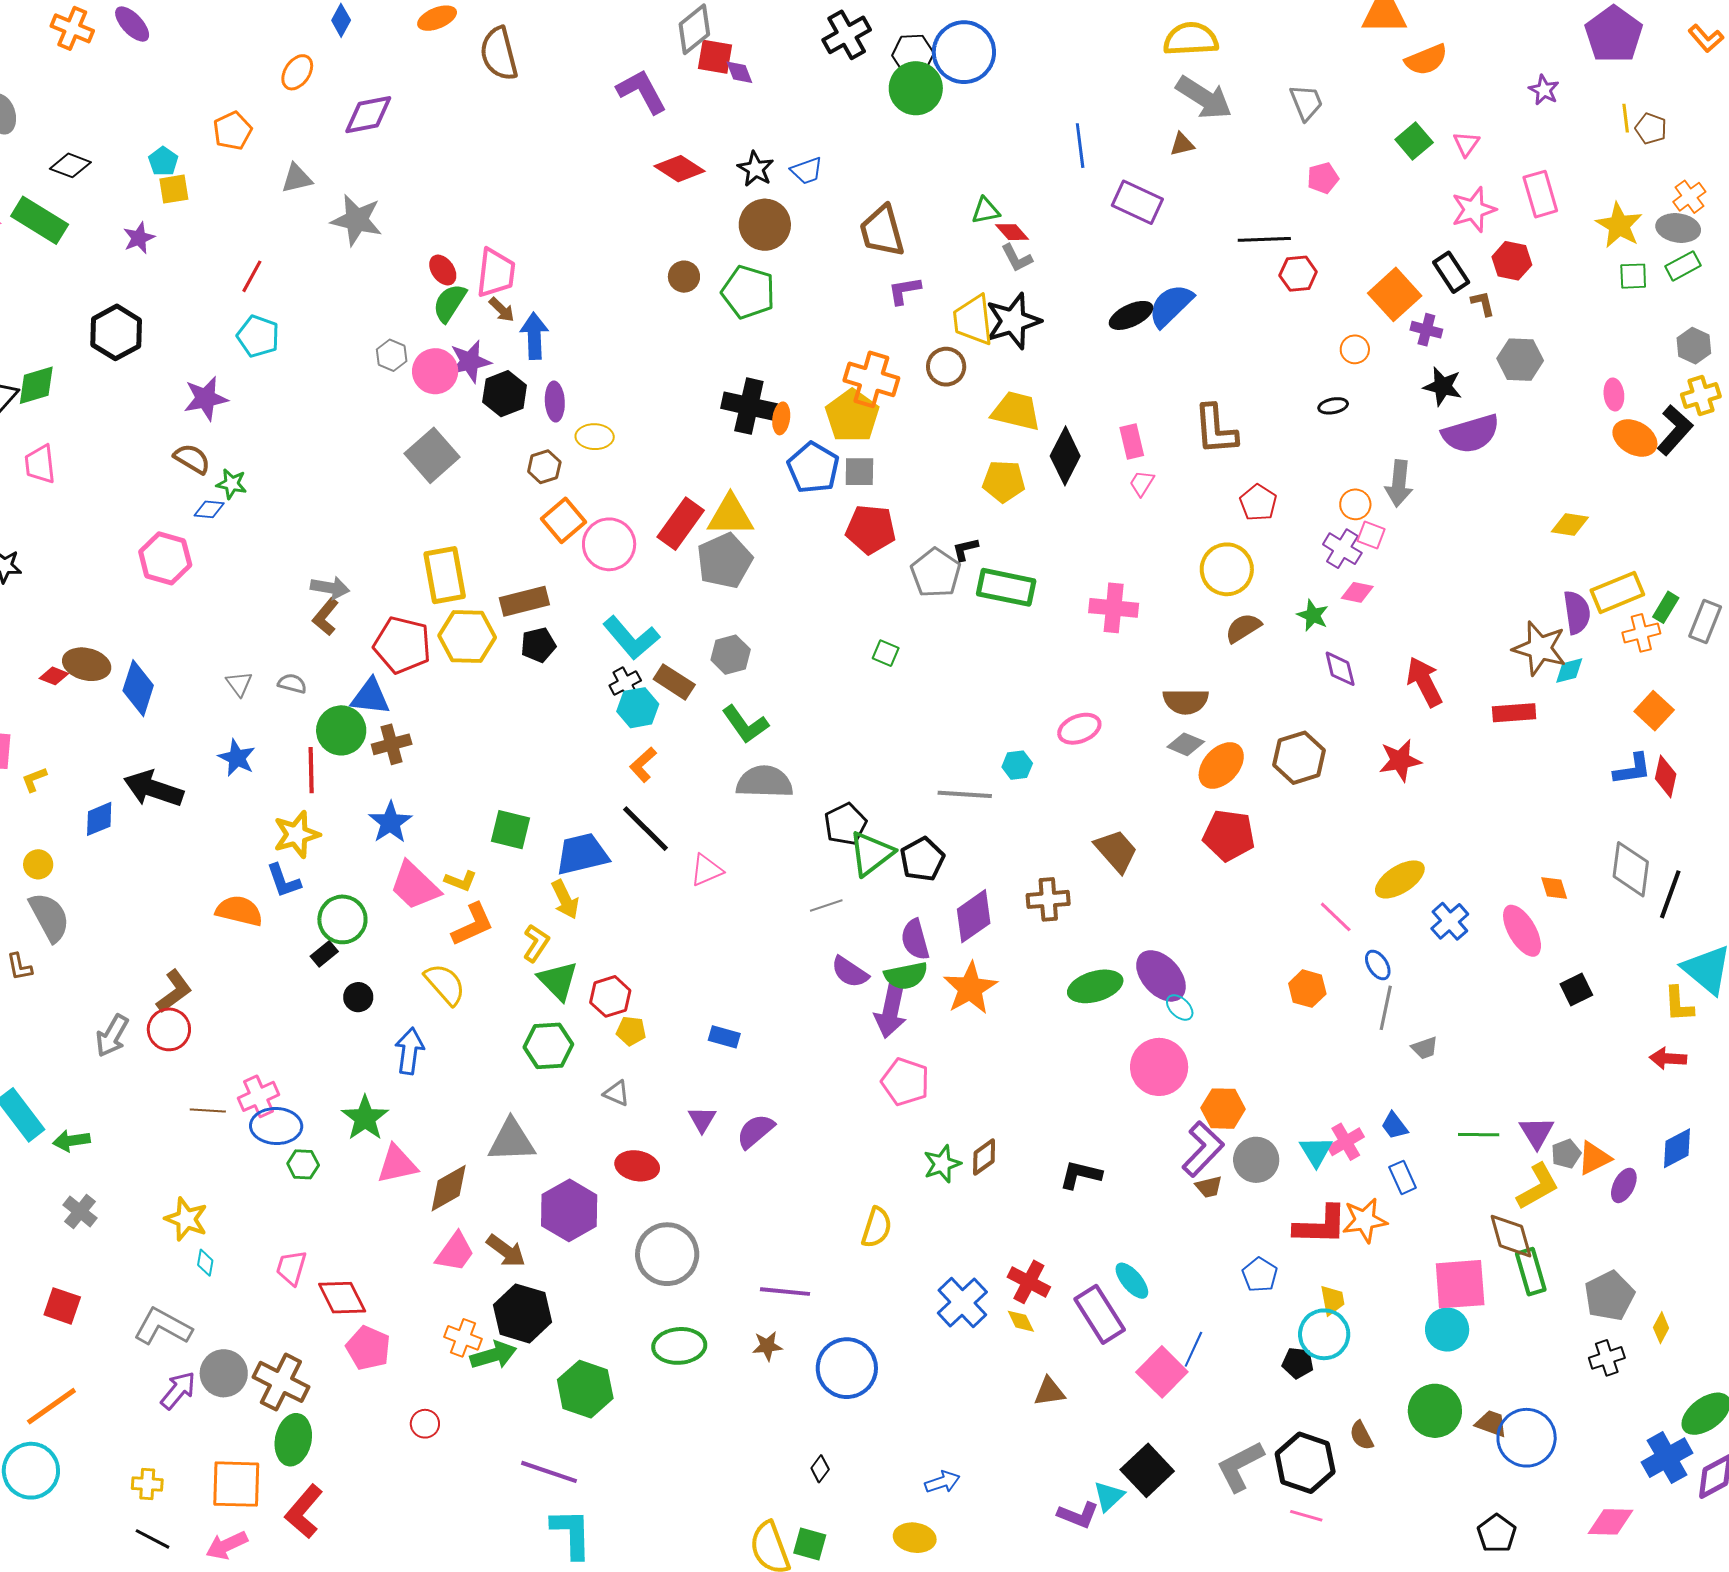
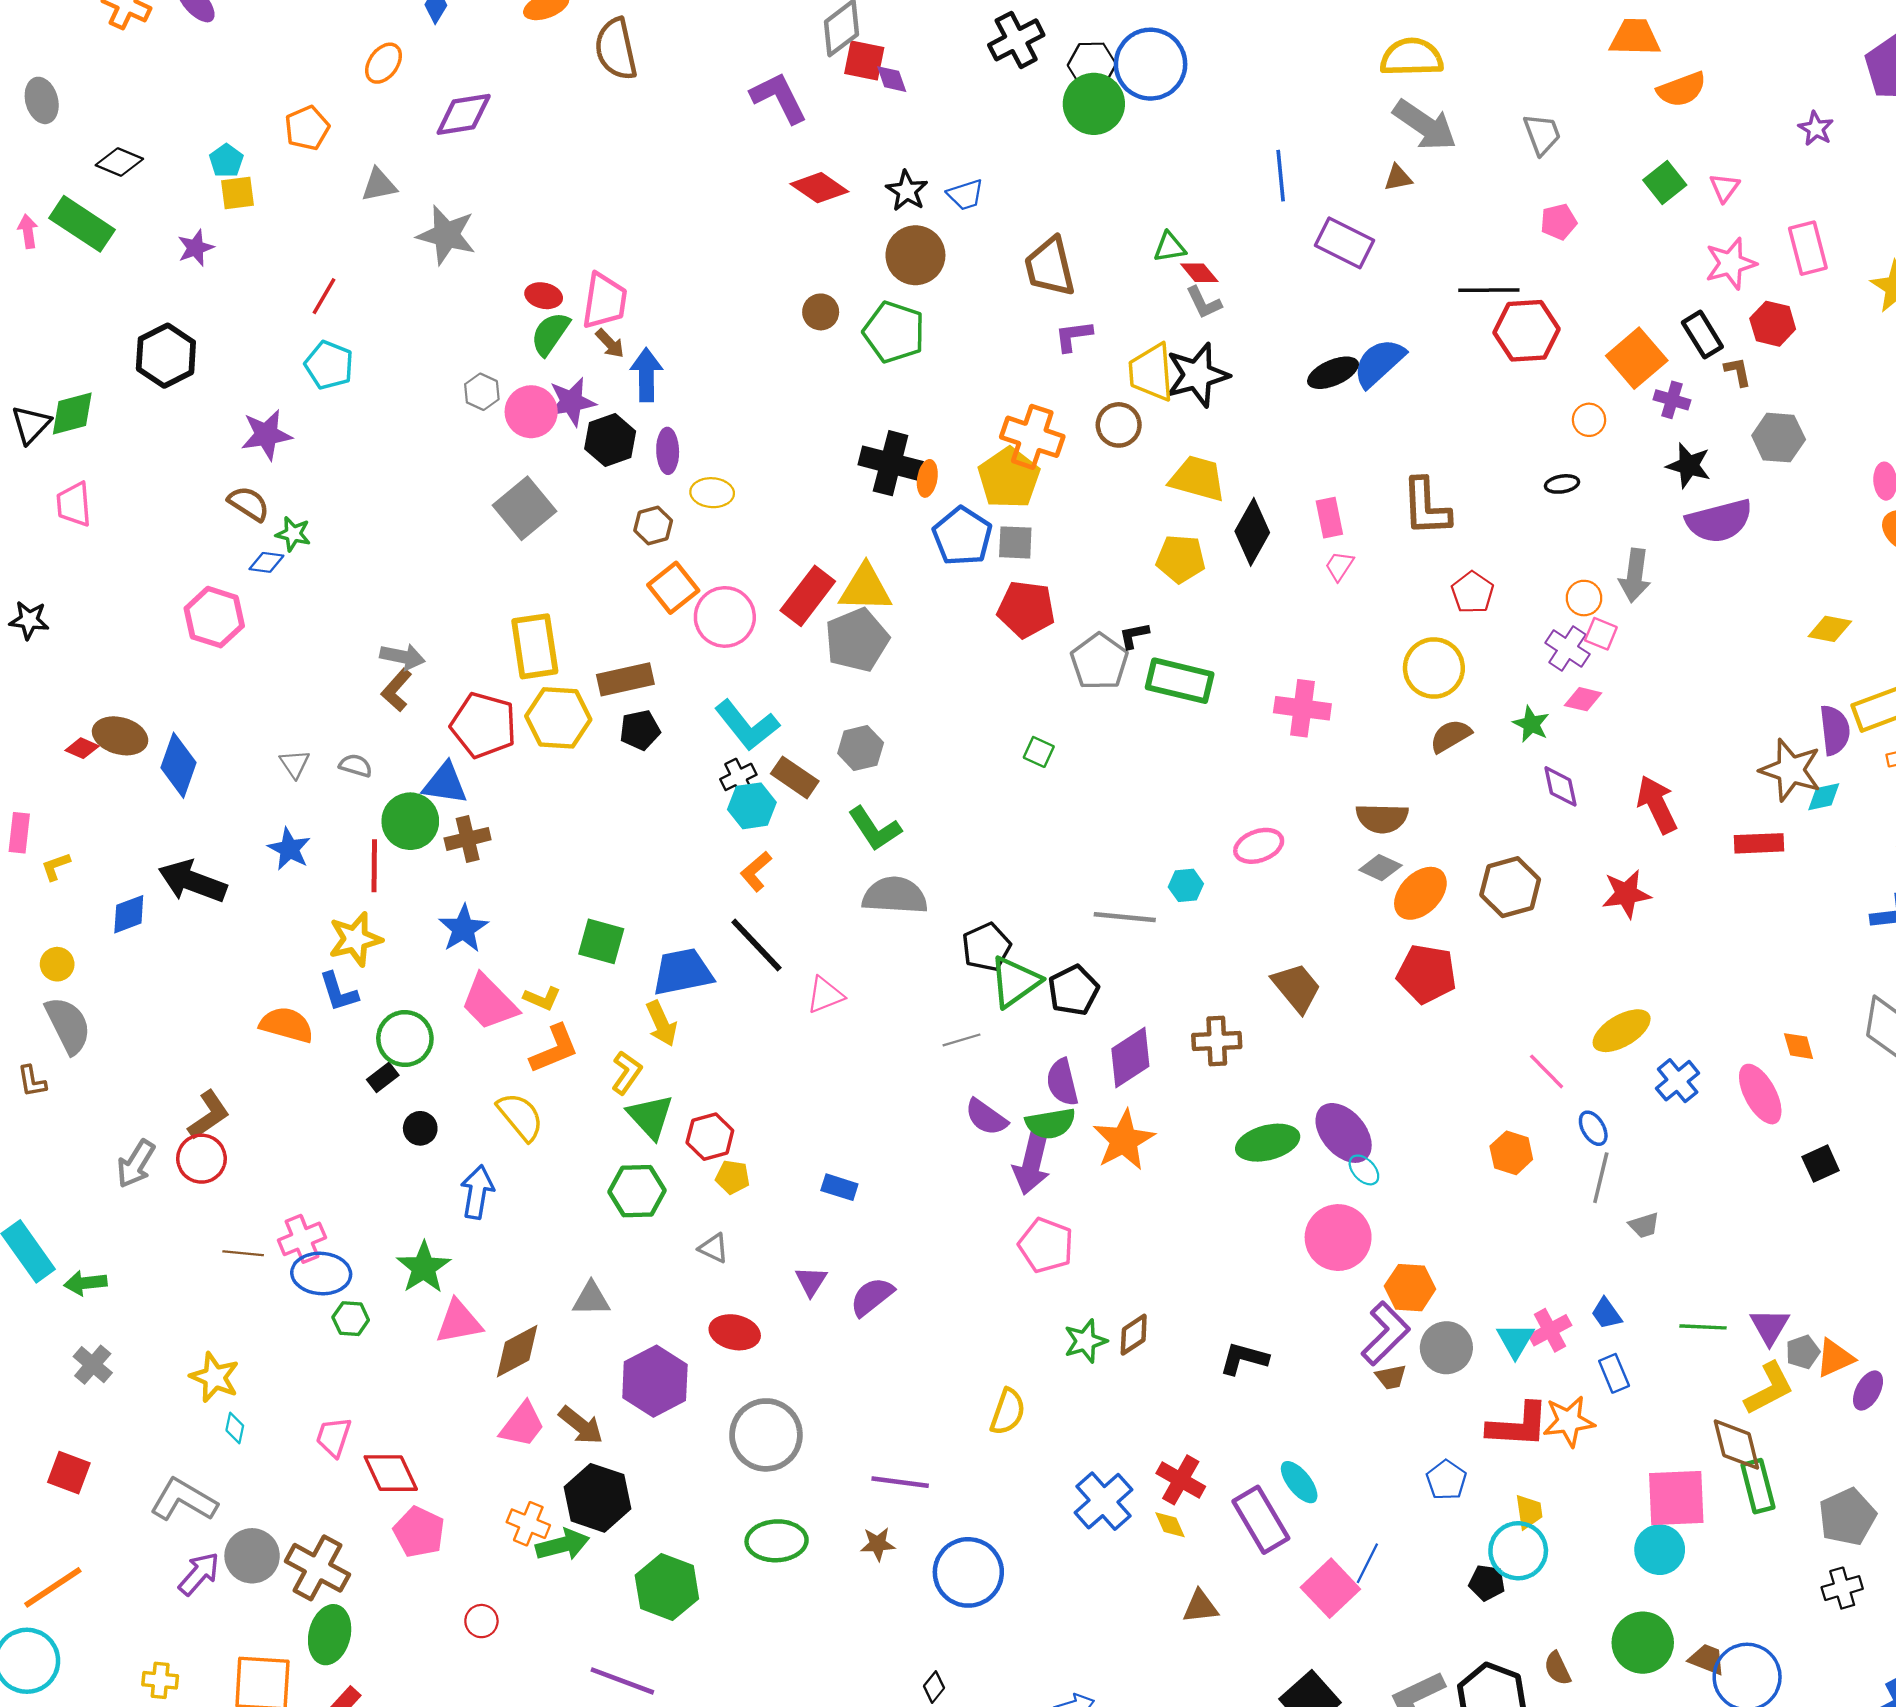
red ellipse: (443, 270) -> (544, 296), turned -44
red hexagon: (1298, 274) -> (1527, 331), size x1.5
gray triangle: (512, 1141) -> (591, 1299), size x0.7

